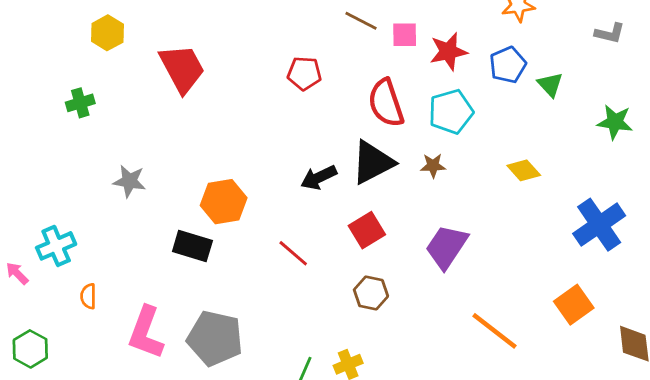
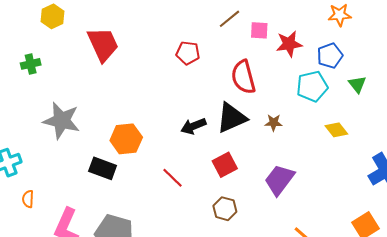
brown line: (361, 21) -> (230, 19), turned -70
green triangle: (550, 85) -> (357, 84), moved
cyan pentagon: (451, 112) -> (312, 86), moved
gray star: (129, 181) -> (62, 121), size x1.6

